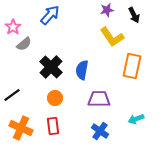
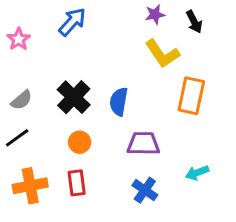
gray semicircle: (24, 44) -> (21, 100), moved
orange cross: (21, 128) -> (30, 186), turned -35

